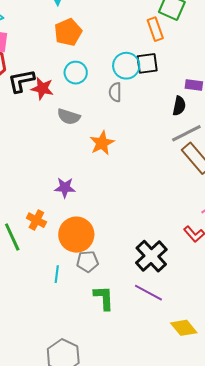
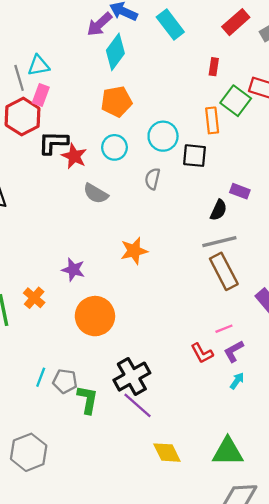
cyan circle: (126, 66) -> (163, 136), moved
orange star: (102, 143) -> (134, 251), moved
orange circle: (76, 235) -> (95, 316), moved
black cross: (151, 256) -> (132, 377), moved
gray pentagon: (87, 261) -> (65, 381), moved
cyan line: (57, 274) -> (41, 377), moved

